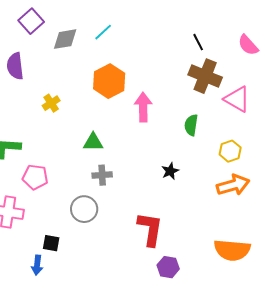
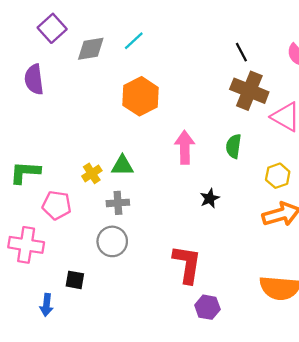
yellow cross: (51, 103) -> (92, 173), moved
pink arrow: (143, 107) -> (185, 147), moved
gray cross: (102, 175) -> (118, 203), moved
blue arrow: (37, 265) -> (46, 305), moved

